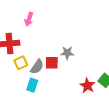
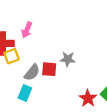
pink arrow: (29, 19) -> (27, 30), moved
yellow square: (21, 63) -> (12, 56), moved

